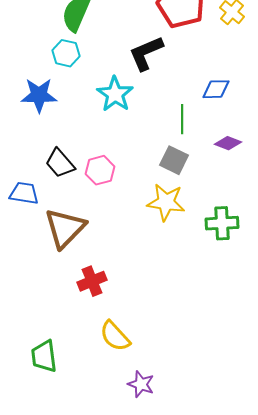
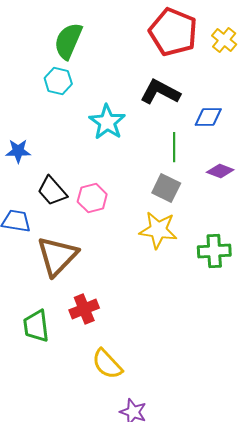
black L-shape: (146, 53) -> (160, 92), moved, turned 51
blue star: (39, 95) -> (18, 151), moved, size x0.7
green trapezoid: (44, 356) -> (36, 326), moved

